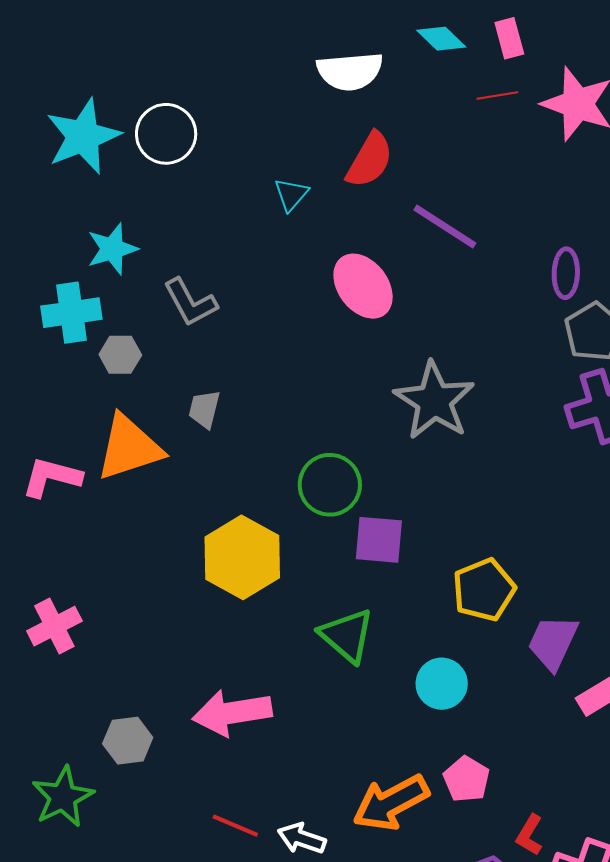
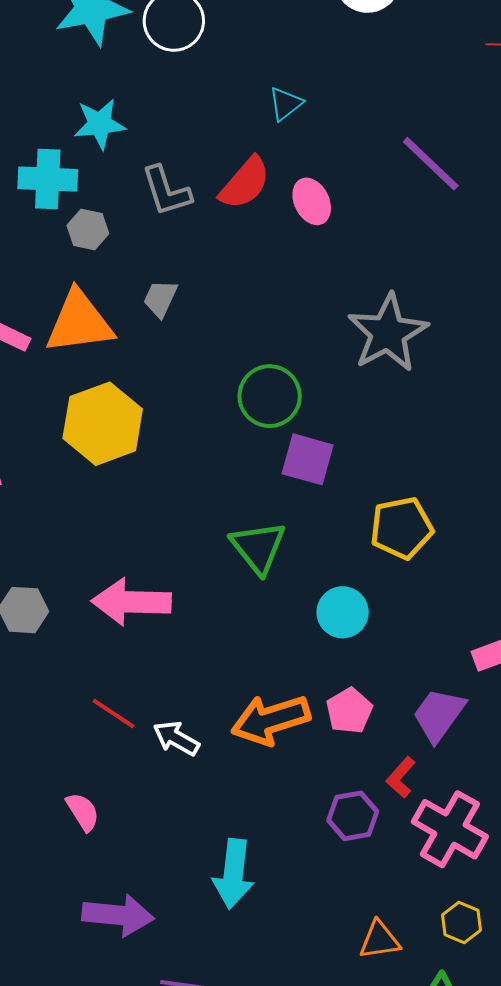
red semicircle: (370, 160) -> (245, 183), moved
pink ellipse: (363, 286) -> (312, 201), moved, size x0.7
yellow hexagon: (242, 557) -> (103, 424), moved
purple trapezoid: (553, 643) -> (439, 715), moved

